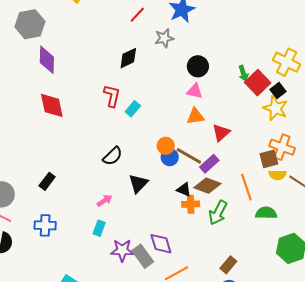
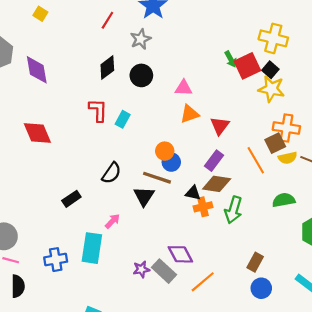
purple diamond: (47, 60) -> (37, 70), moved
black circle: (198, 66) -> (141, 75), moved
red square: (258, 83) -> (247, 66), turned 30
brown line: (189, 156) -> (157, 178), moved
black rectangle: (47, 181) -> (71, 199), moved, turned 30
orange line: (246, 187) -> (256, 160), moved
cyan rectangle: (99, 228) -> (92, 248), moved, size x1.8
purple star: (122, 250) -> (141, 269), size x0.7

